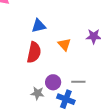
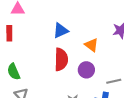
purple circle: (53, 82) -> (86, 70), moved

